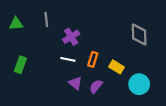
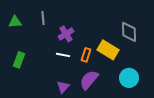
yellow rectangle: (116, 67) -> (108, 50), moved, size x1.5
purple triangle: (75, 83) -> (63, 87), moved, turned 32
purple semicircle: (96, 86) -> (89, 80), size x1.5

